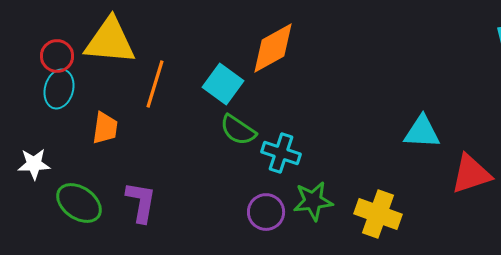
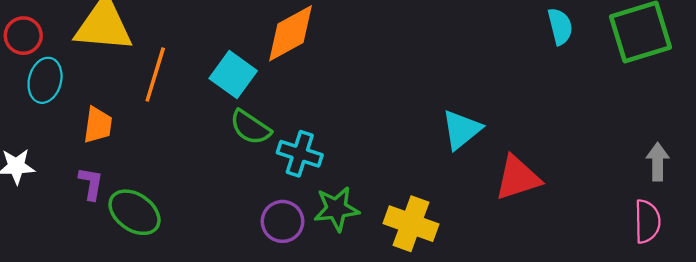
red circle: (57, 56) -> (23, 36), moved
cyan triangle: (422, 132) -> (461, 130), turned -42
purple L-shape: (141, 202) -> (91, 184), moved, size x0.7
green ellipse: (79, 203) -> (135, 212), moved

